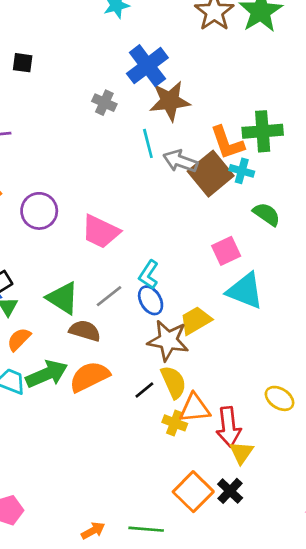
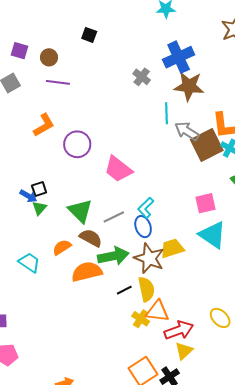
orange semicircle: (19, 339) -> (62, 247), moved
green arrow: (47, 374) -> (113, 256), moved
red arrow: (229, 427) -> (179, 330), turned -116

